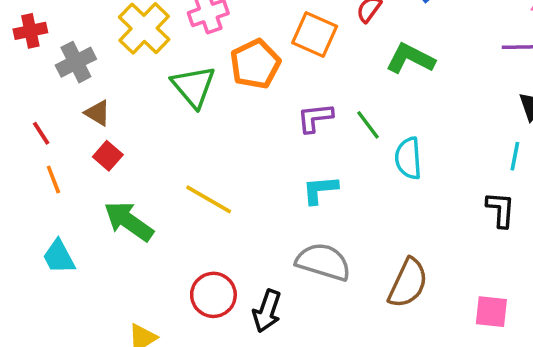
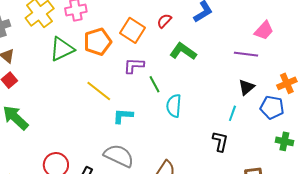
green triangle: (193, 86) -> (62, 49), turned 36
purple L-shape: (315, 118) -> (134, 66), moved
yellow line: (209, 199) -> (99, 91), moved

